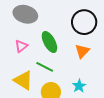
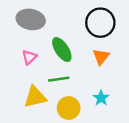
green line: (45, 67) -> (59, 79), turned -30
yellow triangle: (23, 80) -> (35, 97), turned -40

